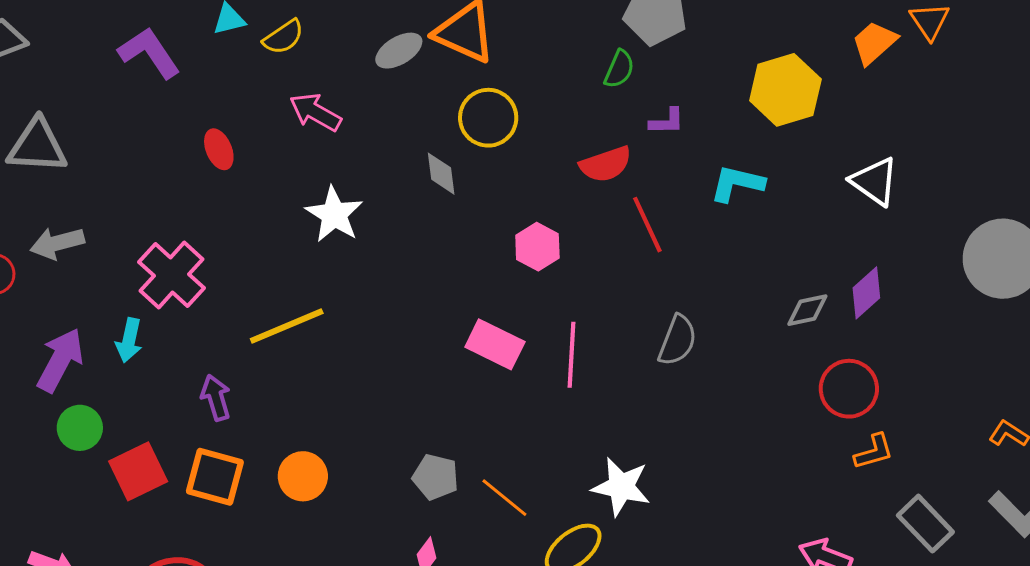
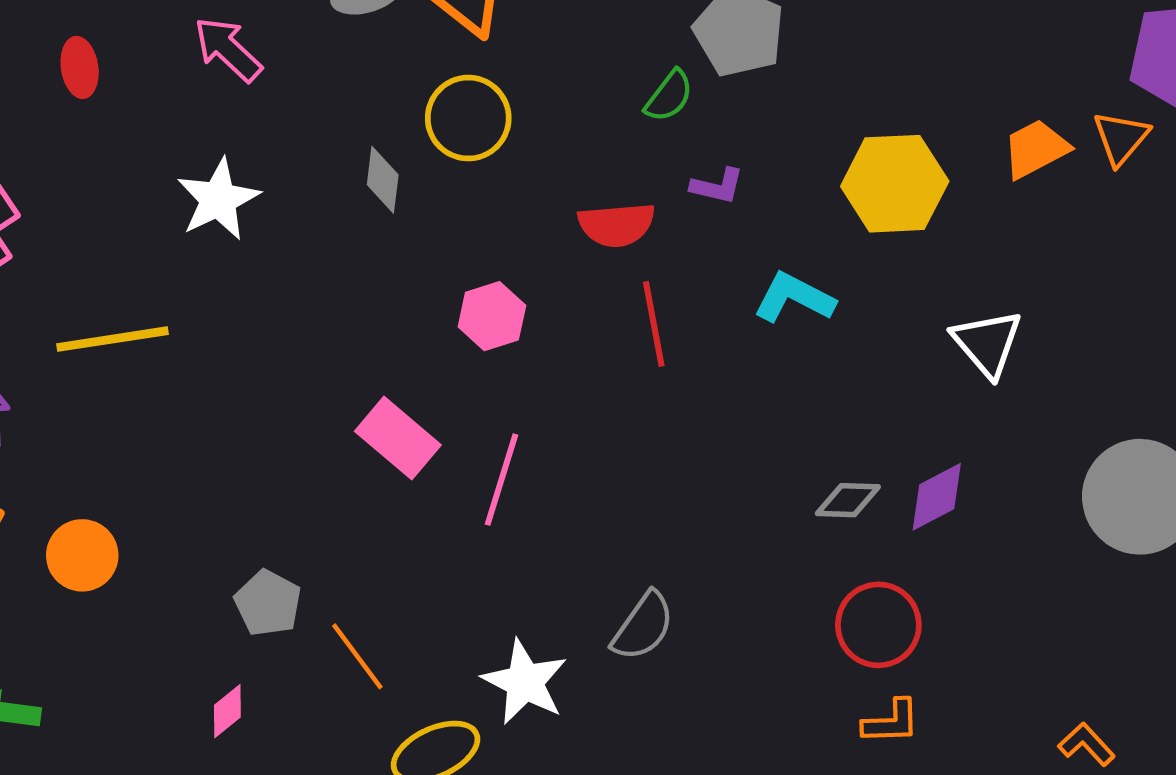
gray semicircle: (677, 340) -> (643, 626), moved

